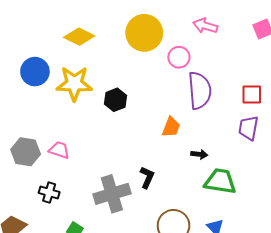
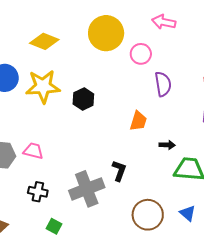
purple semicircle: (200, 90) -> (163, 84), size x0.7
black cross: (49, 193) -> (38, 192), moved

